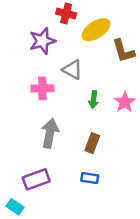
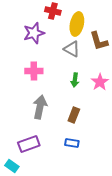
yellow ellipse: (96, 30) -> (77, 24), turned -45
gray triangle: (72, 70) -> (72, 49), moved

